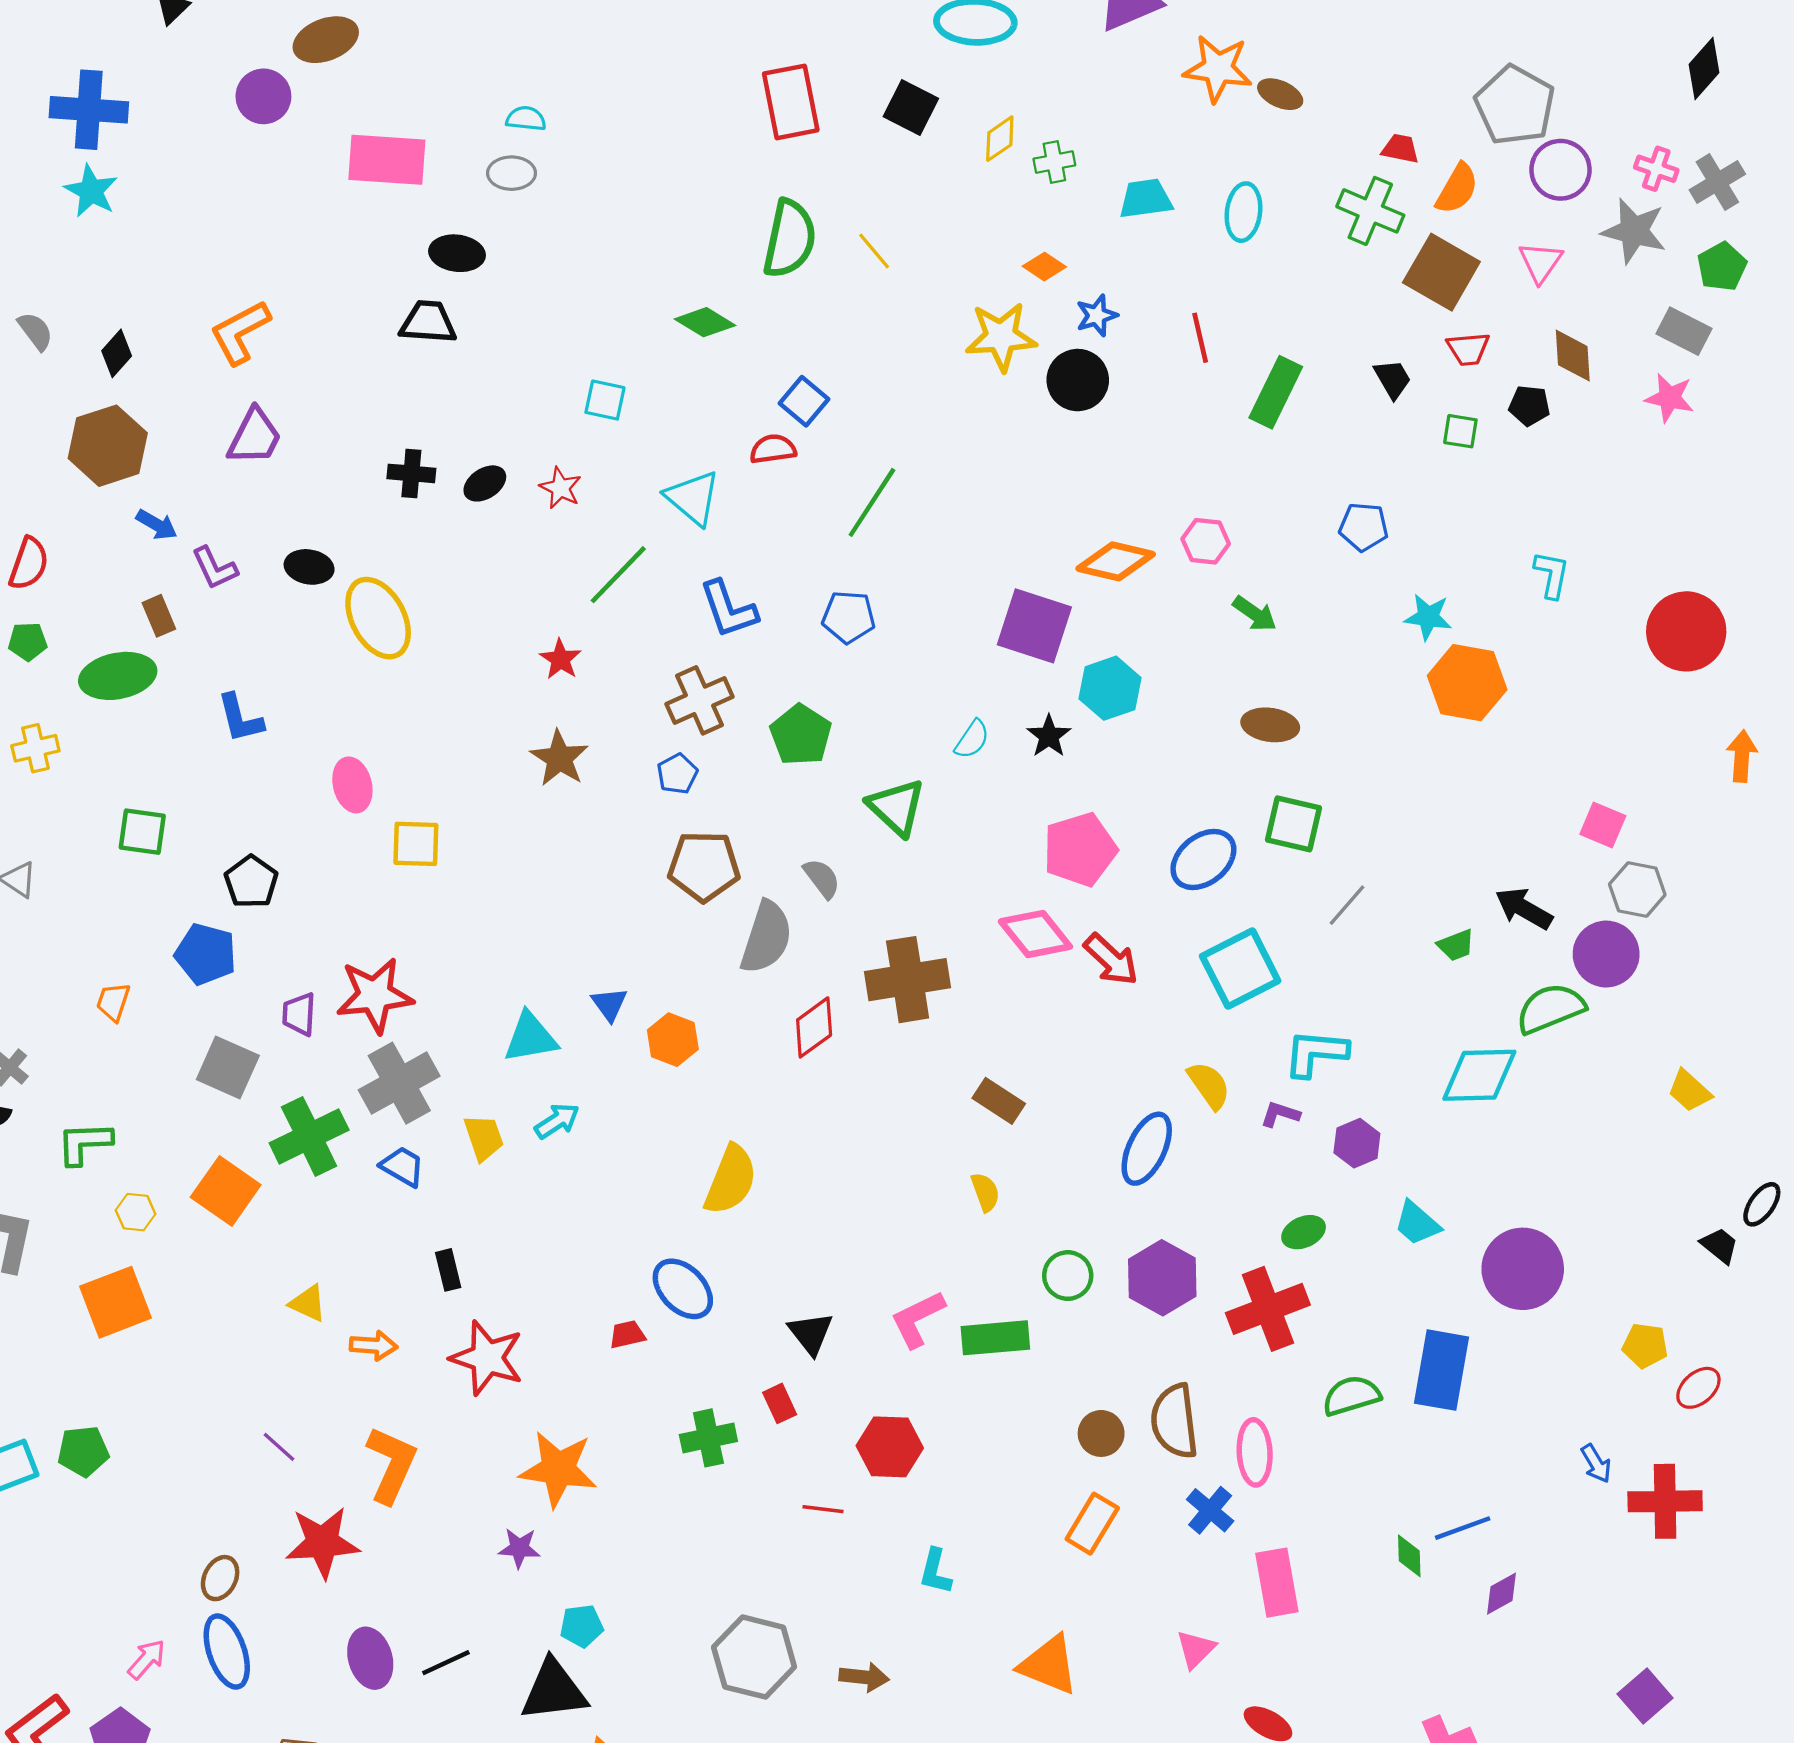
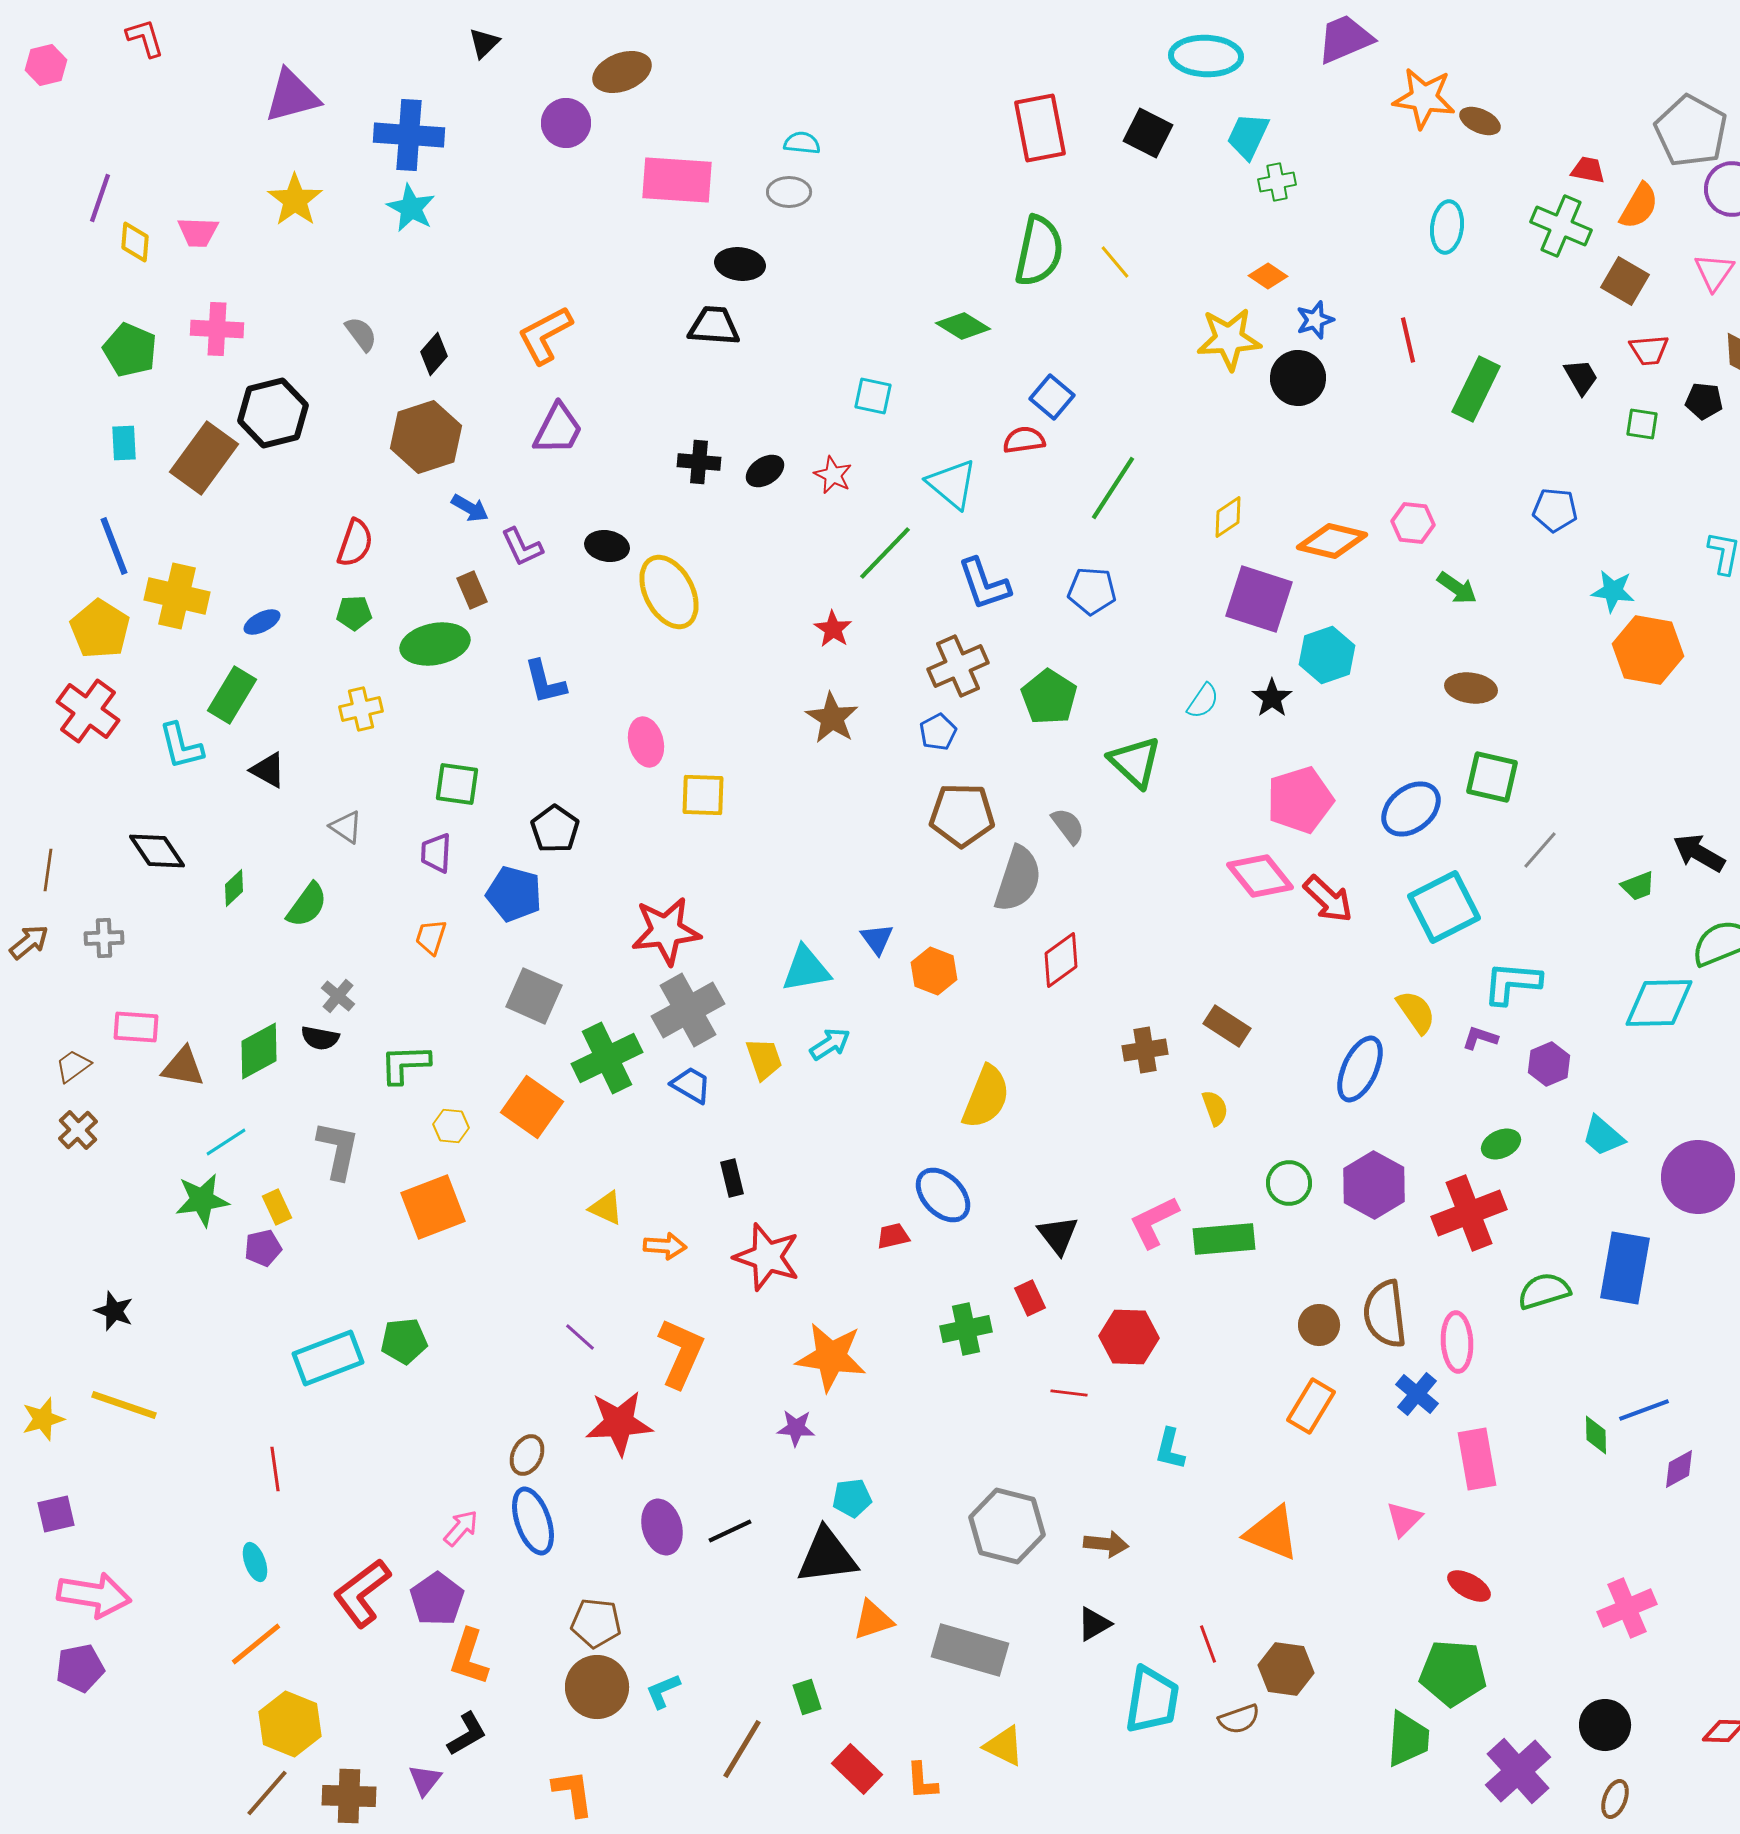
yellow diamond: (1000, 139) -> (1228, 517), moved
cyan trapezoid: (1146, 199) -> (1248, 136), moved, turned -57
brown square: (1441, 272) -> (1625, 281), size x0.7
brown cross: (908, 980) -> (1145, 1050), moved, size x0.6
purple trapezoid: (299, 1014) -> (436, 853), moved

